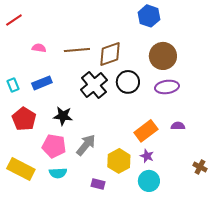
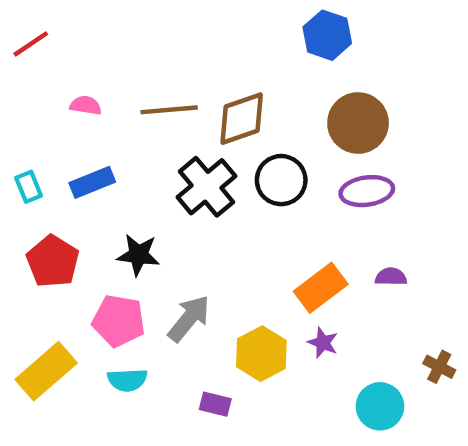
yellow rectangle: (21, 169) -> (46, 371), turned -68
cyan circle: (149, 181) -> (380, 406), moved

